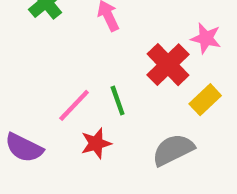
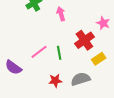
pink star: (206, 38) -> (103, 23), moved
red star: (96, 143) -> (55, 81), moved

